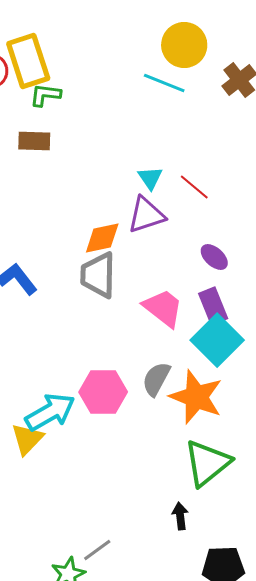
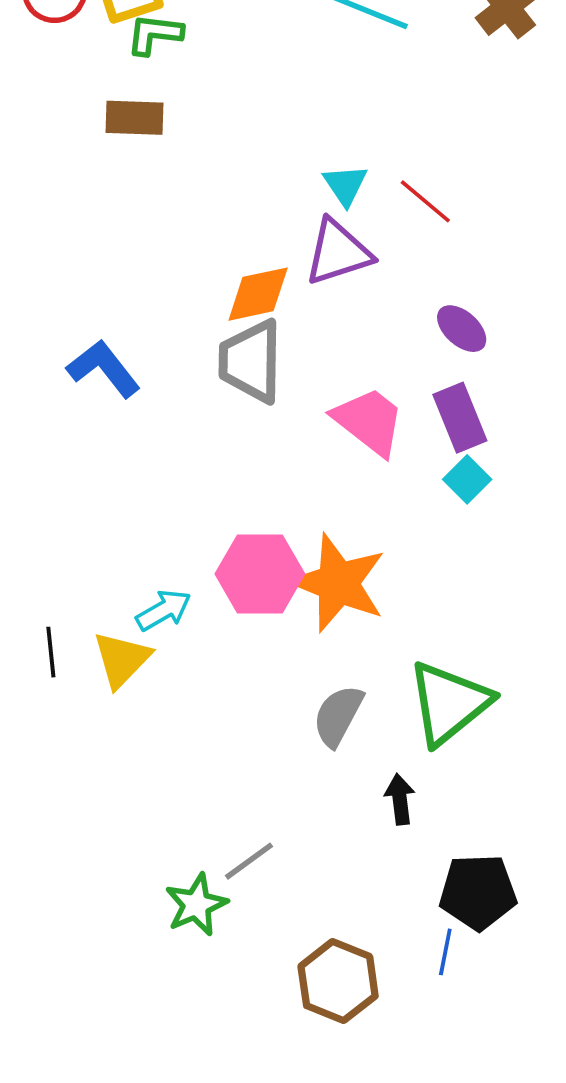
cyan square: (217, 340) -> (467, 479), size x0.5
gray semicircle: (156, 379) -> (338, 716), moved
orange star: (196, 397) -> (338, 583), moved
cyan arrow: (50, 412) -> (164, 610), size x0.6

